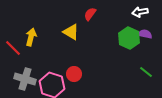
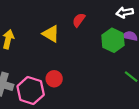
red semicircle: (90, 14) -> (79, 20), moved

